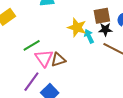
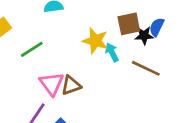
black star: (105, 29) -> (144, 36), moved
green line: (32, 45) -> (32, 49), moved

